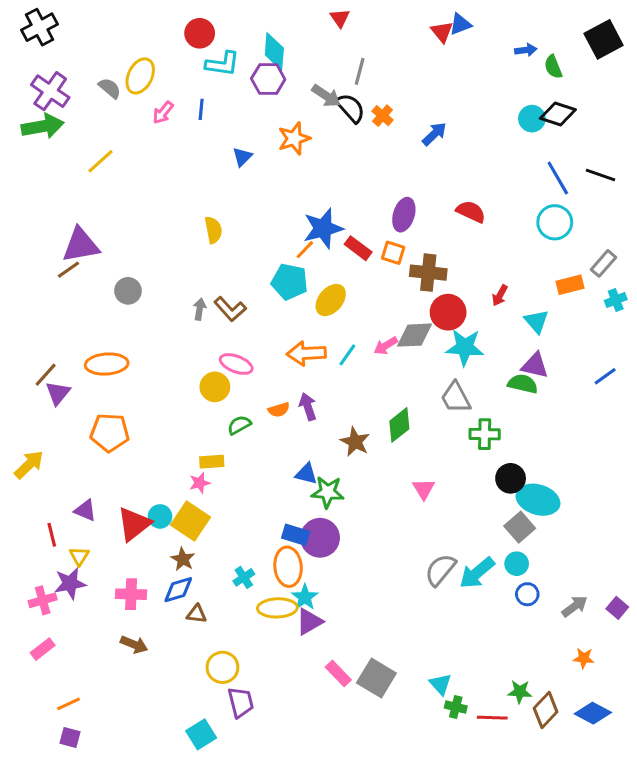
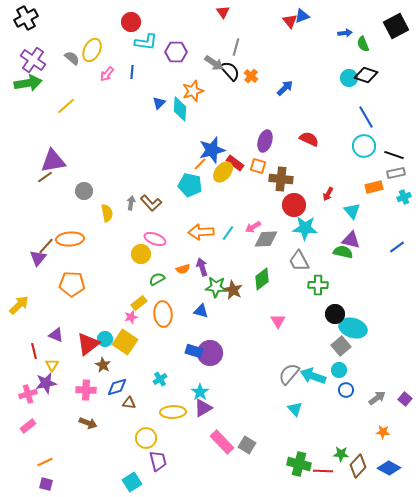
cyan diamond: (274, 52) -> (180, 109), moved
black line: (600, 175) -> (394, 155), moved
yellow semicircle: (213, 230) -> (107, 213), moved
gray rectangle: (604, 263) -> (396, 173), turned 36
yellow ellipse: (331, 300) -> (223, 172), moved
gray diamond: (415, 335) -> (266, 239), moved
brown line: (46, 375) -> (46, 246), moved
yellow rectangle: (212, 462) -> (139, 303), turned -35
green star: (328, 492) -> (216, 287), moved
brown star: (183, 559) -> (103, 365), moved
orange ellipse: (288, 567) -> (163, 314), moved
cyan arrow: (477, 573) -> (313, 376), turned 60
yellow ellipse: (277, 608) -> (173, 412), moved
pink rectangle: (338, 673) -> (222, 442), size x1.4
gray square: (376, 678) -> (247, 445), size x0.7
cyan triangle: (440, 684) -> (295, 409), moved
green cross: (456, 707) -> (299, 464), size x1.6

